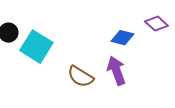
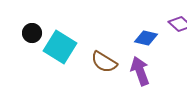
brown semicircle: (80, 77) -> (104, 62), moved

